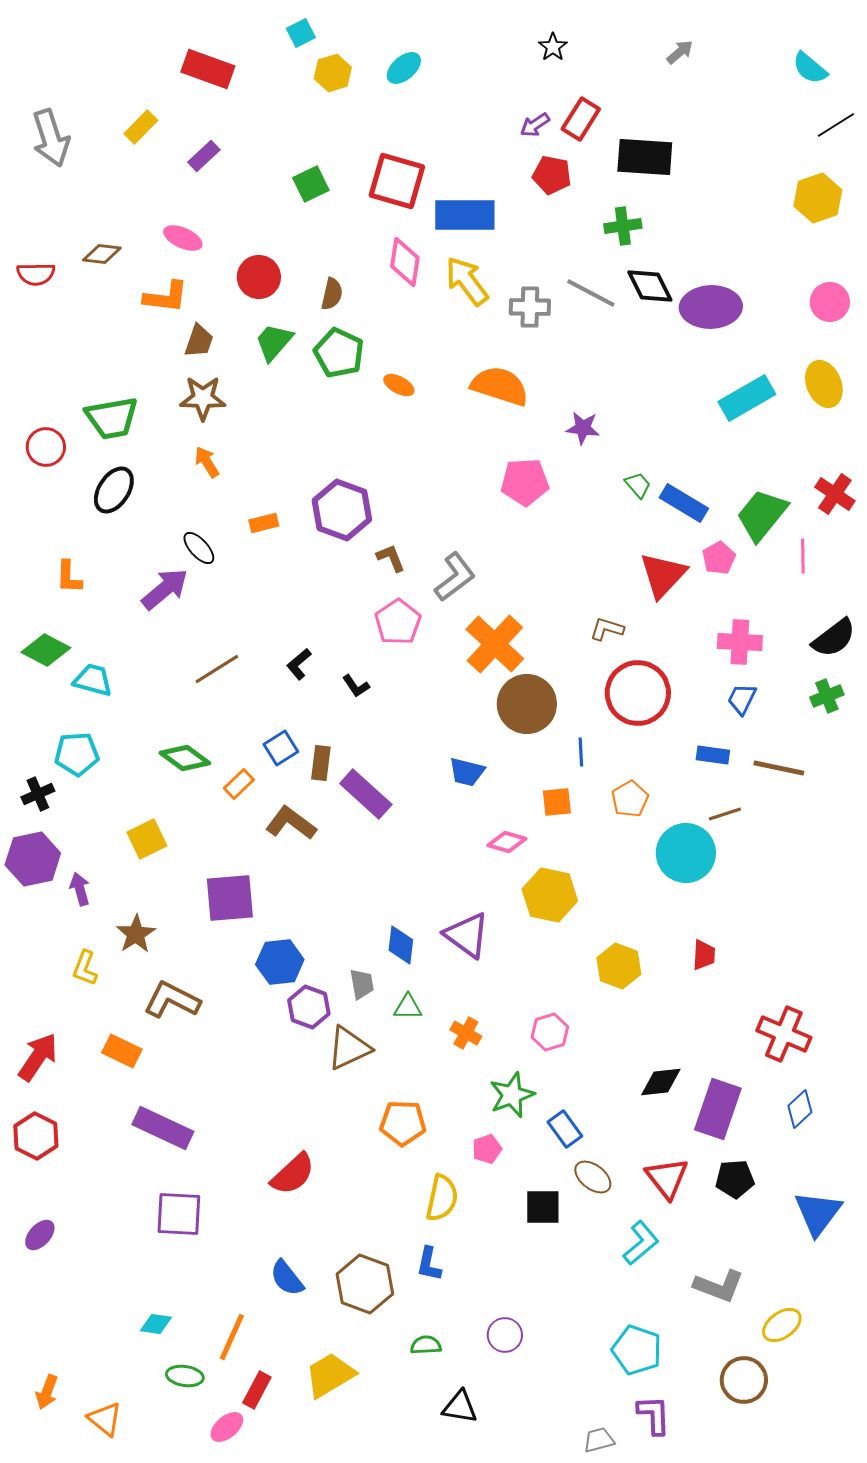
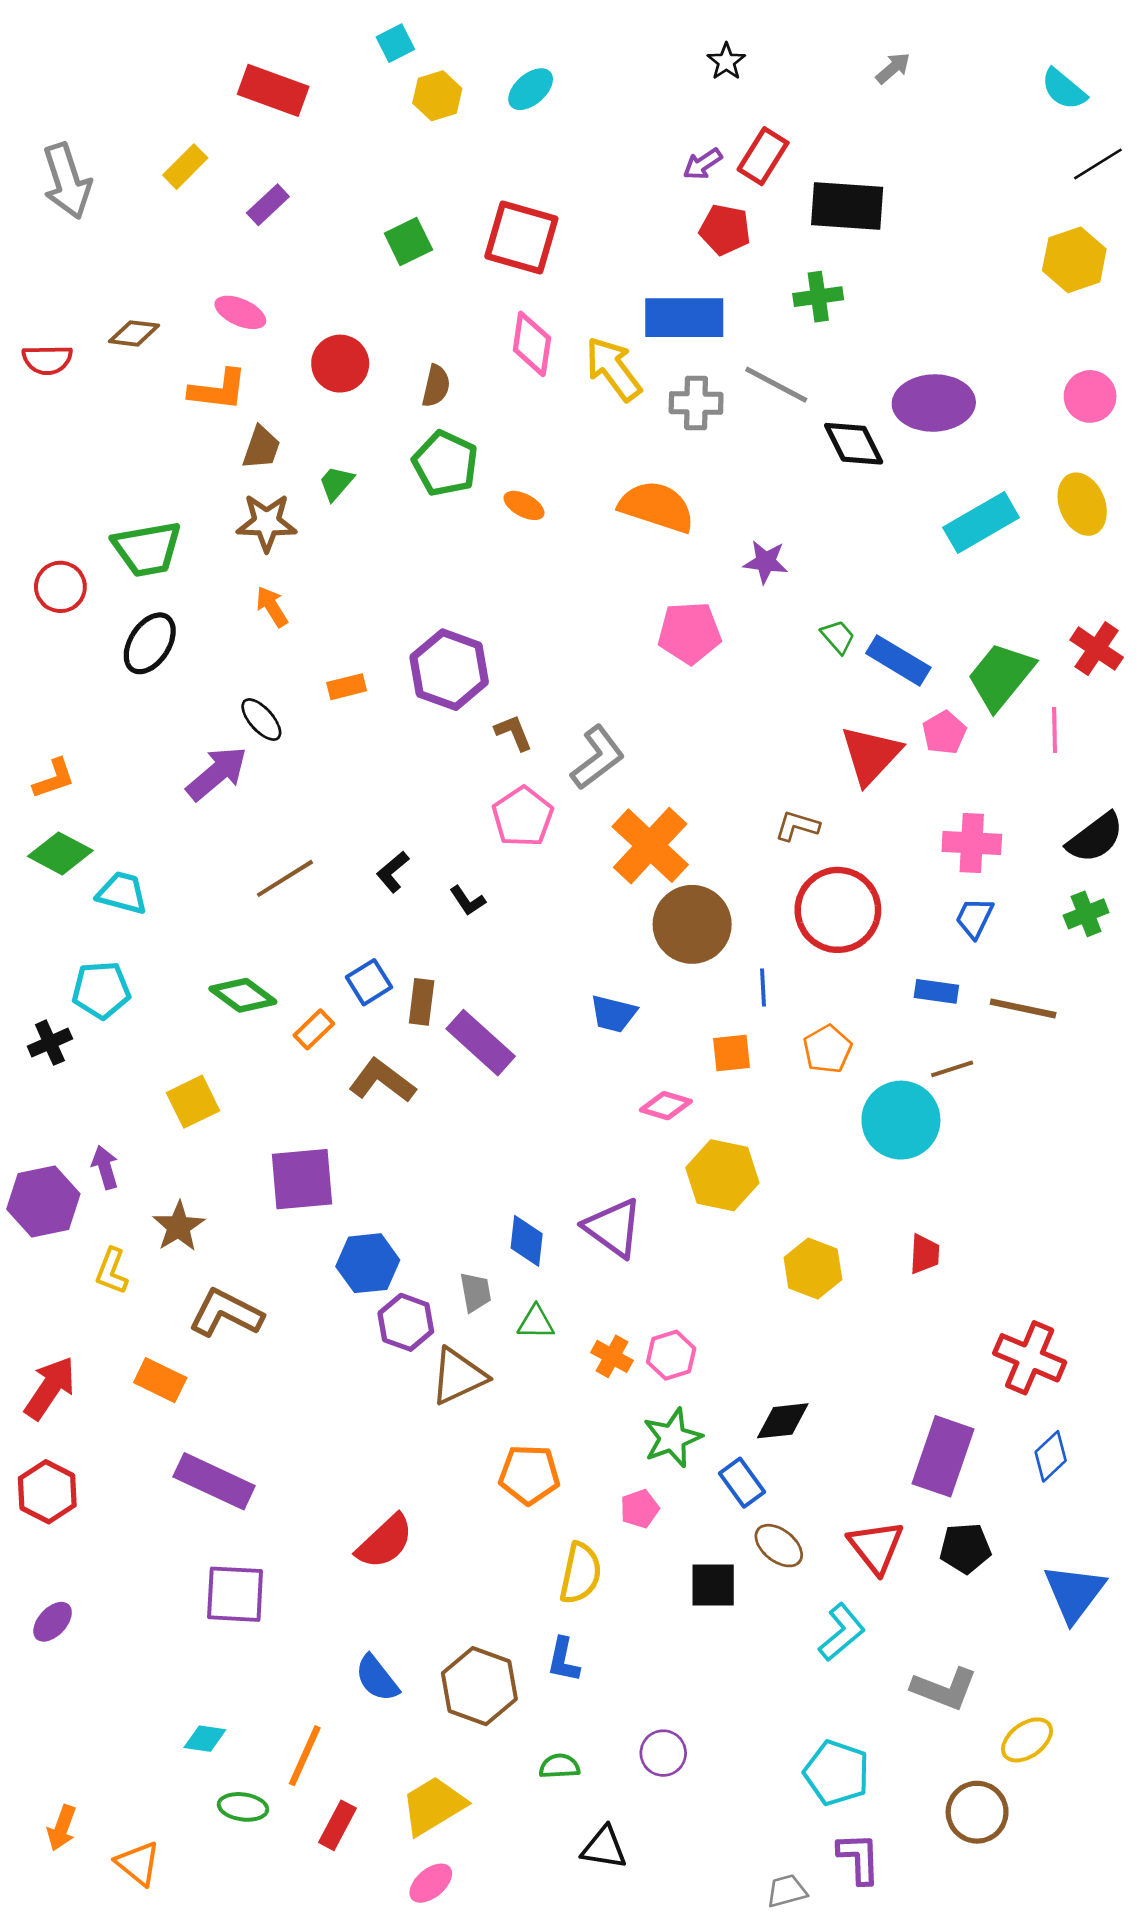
blue rectangle: (465, 215) -> (684, 318), moved
black diamond: (650, 286) -> (854, 444), moved
green trapezoid: (274, 342) -> (336, 483), moved, size x0.7
orange L-shape: (69, 577) -> (54, 779), moved, turned -111
purple hexagon: (33, 859) -> (43, 1201), moved
pink hexagon: (550, 1032) -> (671, 1355), moved
black diamond: (661, 1082) -> (783, 1421), moved
pink ellipse: (227, 1427) -> (431, 1883), moved

